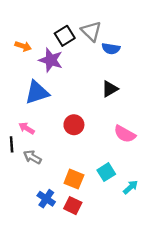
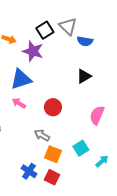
pink arrow: (27, 128) -> (19, 103), moved
pink semicircle: (125, 134) -> (97, 115), turned 84
gray arrow: (32, 157) -> (42, 135), moved

